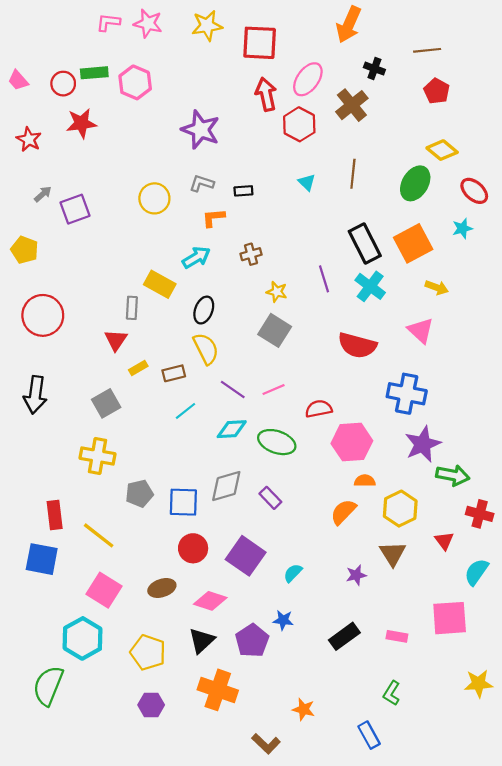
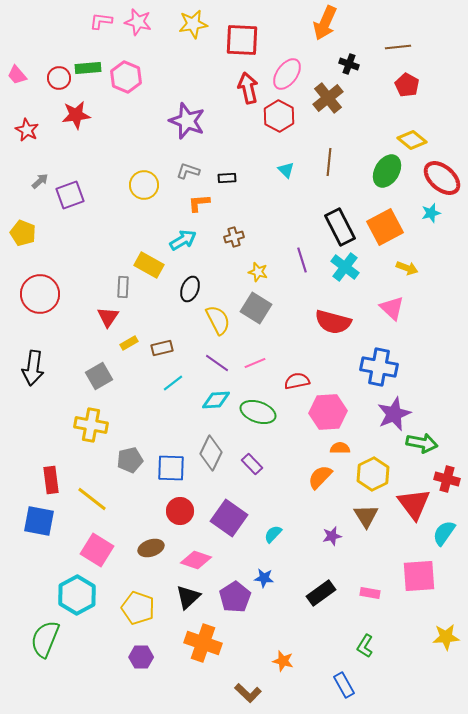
red ellipse: (474, 191) -> (442, 178), size x1.4
yellow semicircle: (206, 349) -> (218, 320), moved
gray diamond: (226, 486) -> (211, 453), turned -48
red triangle: (444, 541) -> (414, 504), size x1.8

